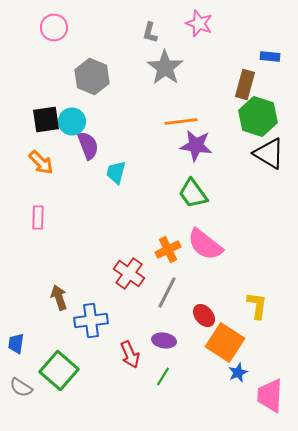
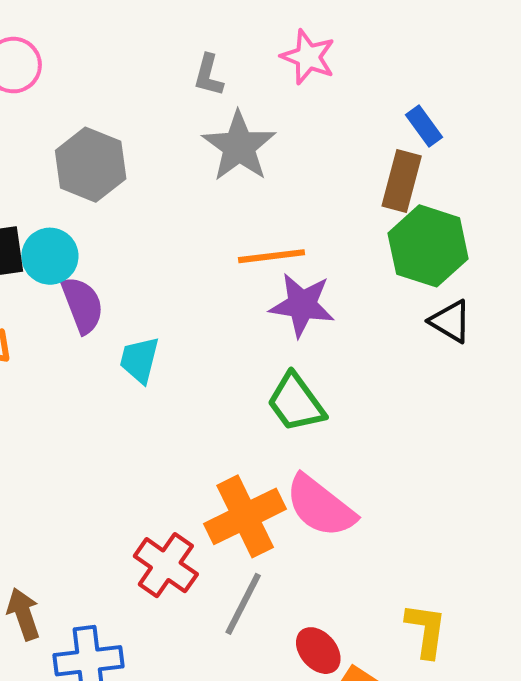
blue rectangle: (270, 56) -> (424, 126), moved, turned 48
black triangle: (269, 154) -> (450, 321), size x0.7
orange cross: (168, 250) -> (245, 516), size x1.5

